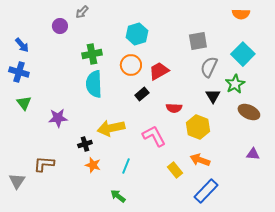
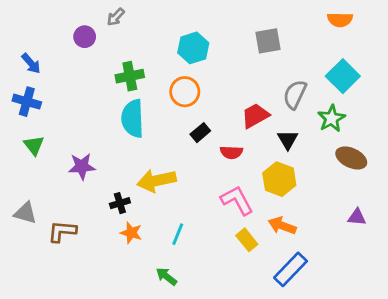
gray square: (198, 41) -> (268, 41), moved
red trapezoid: (159, 71) -> (255, 116), moved
black triangle: (213, 96) -> (288, 140), moved
red semicircle: (174, 108) -> (231, 152), moved
pink L-shape: (154, 136) -> (237, 200), moved
gray triangle: (17, 181) -> (25, 213), moved, turned -48

